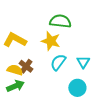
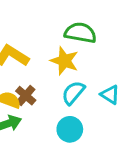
cyan triangle: (83, 62) -> (110, 95), turned -32
cyan circle: (77, 88) -> (70, 129), moved

